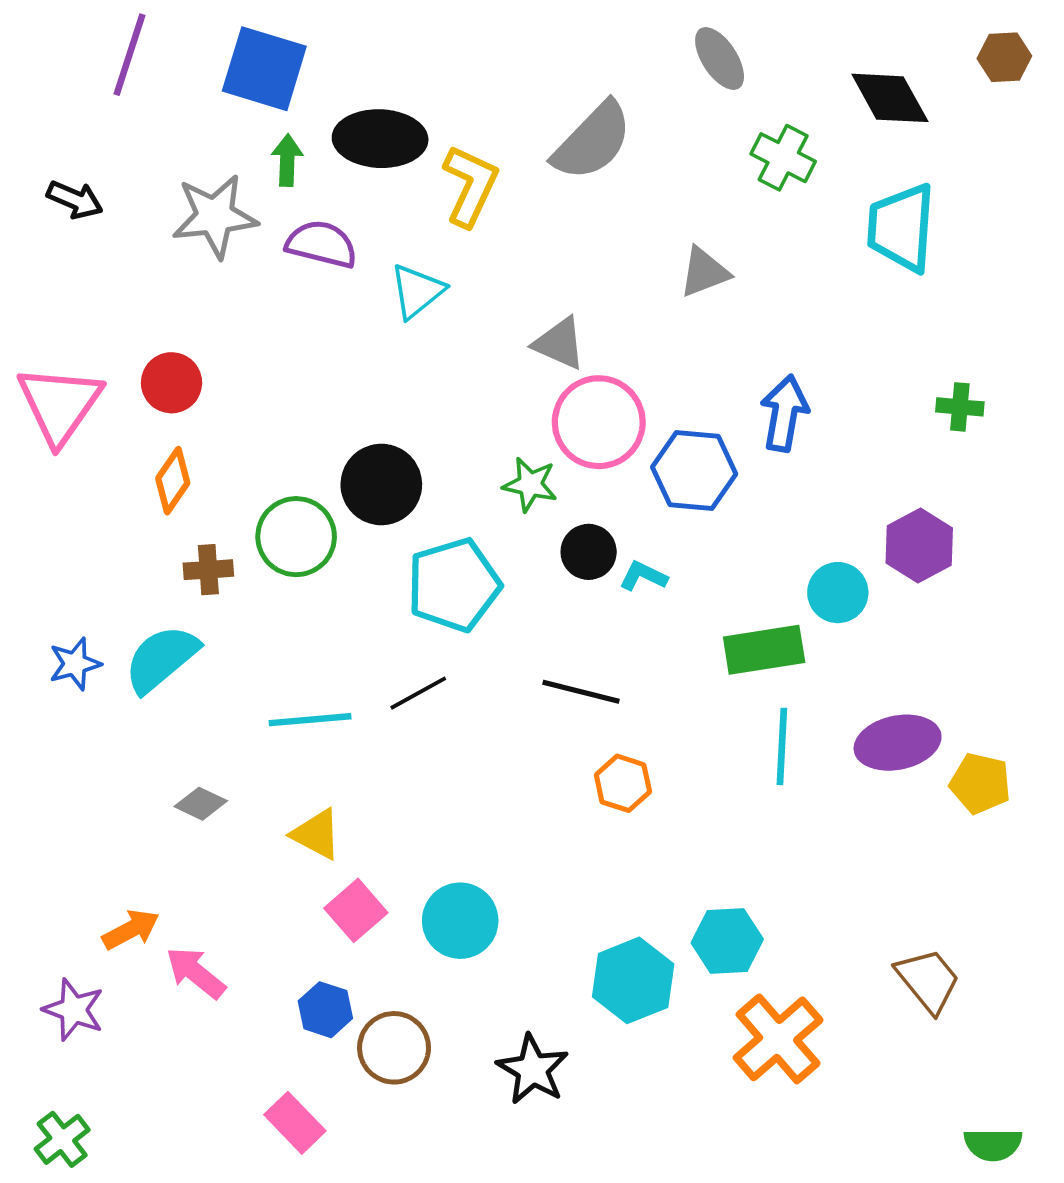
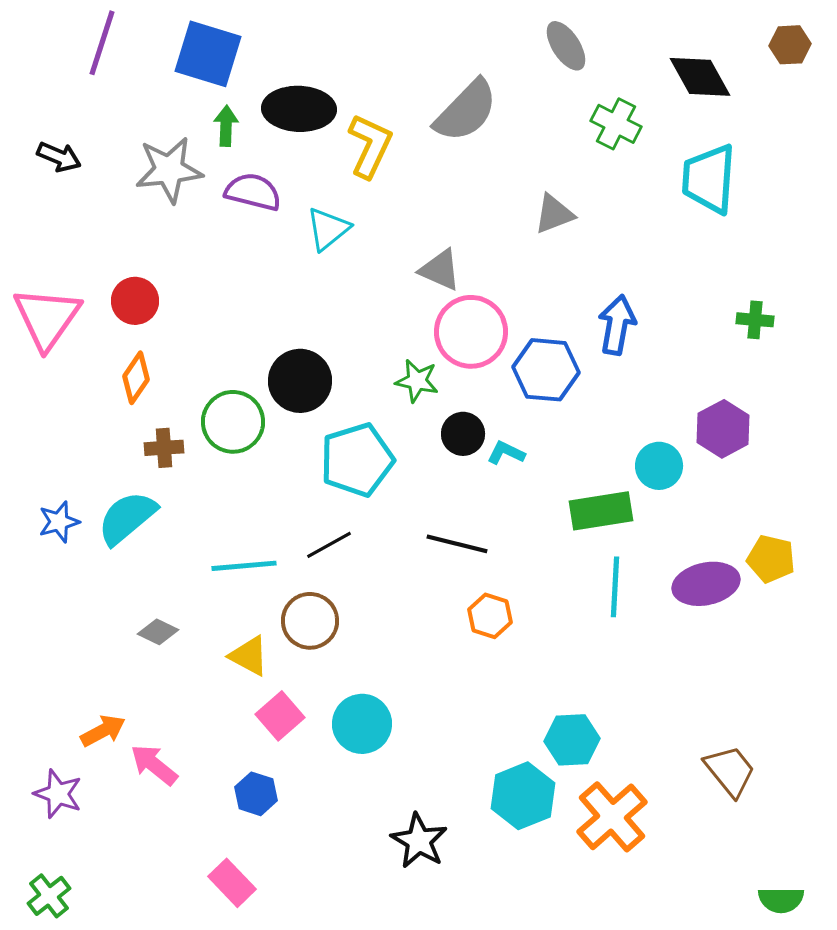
yellow pentagon: (980, 783) -> (771, 559), moved
cyan hexagon: (633, 980) -> (523, 796), moved
brown circle: (394, 1048) -> (310, 621), moved

